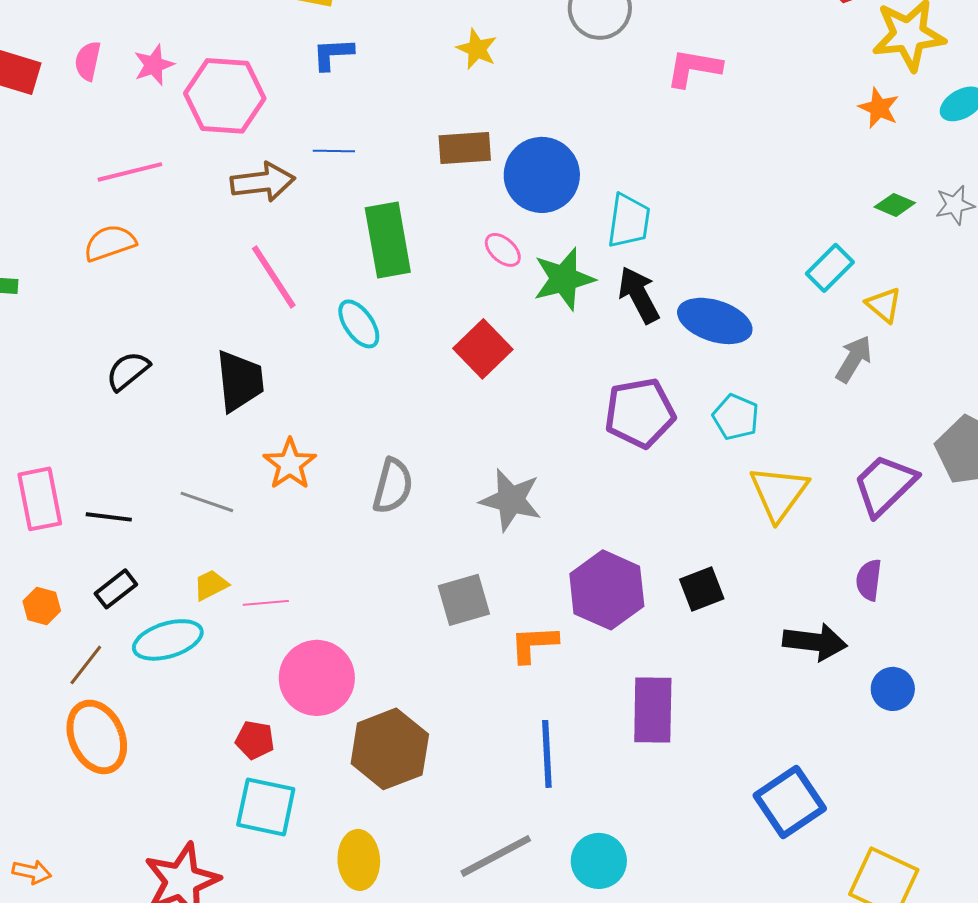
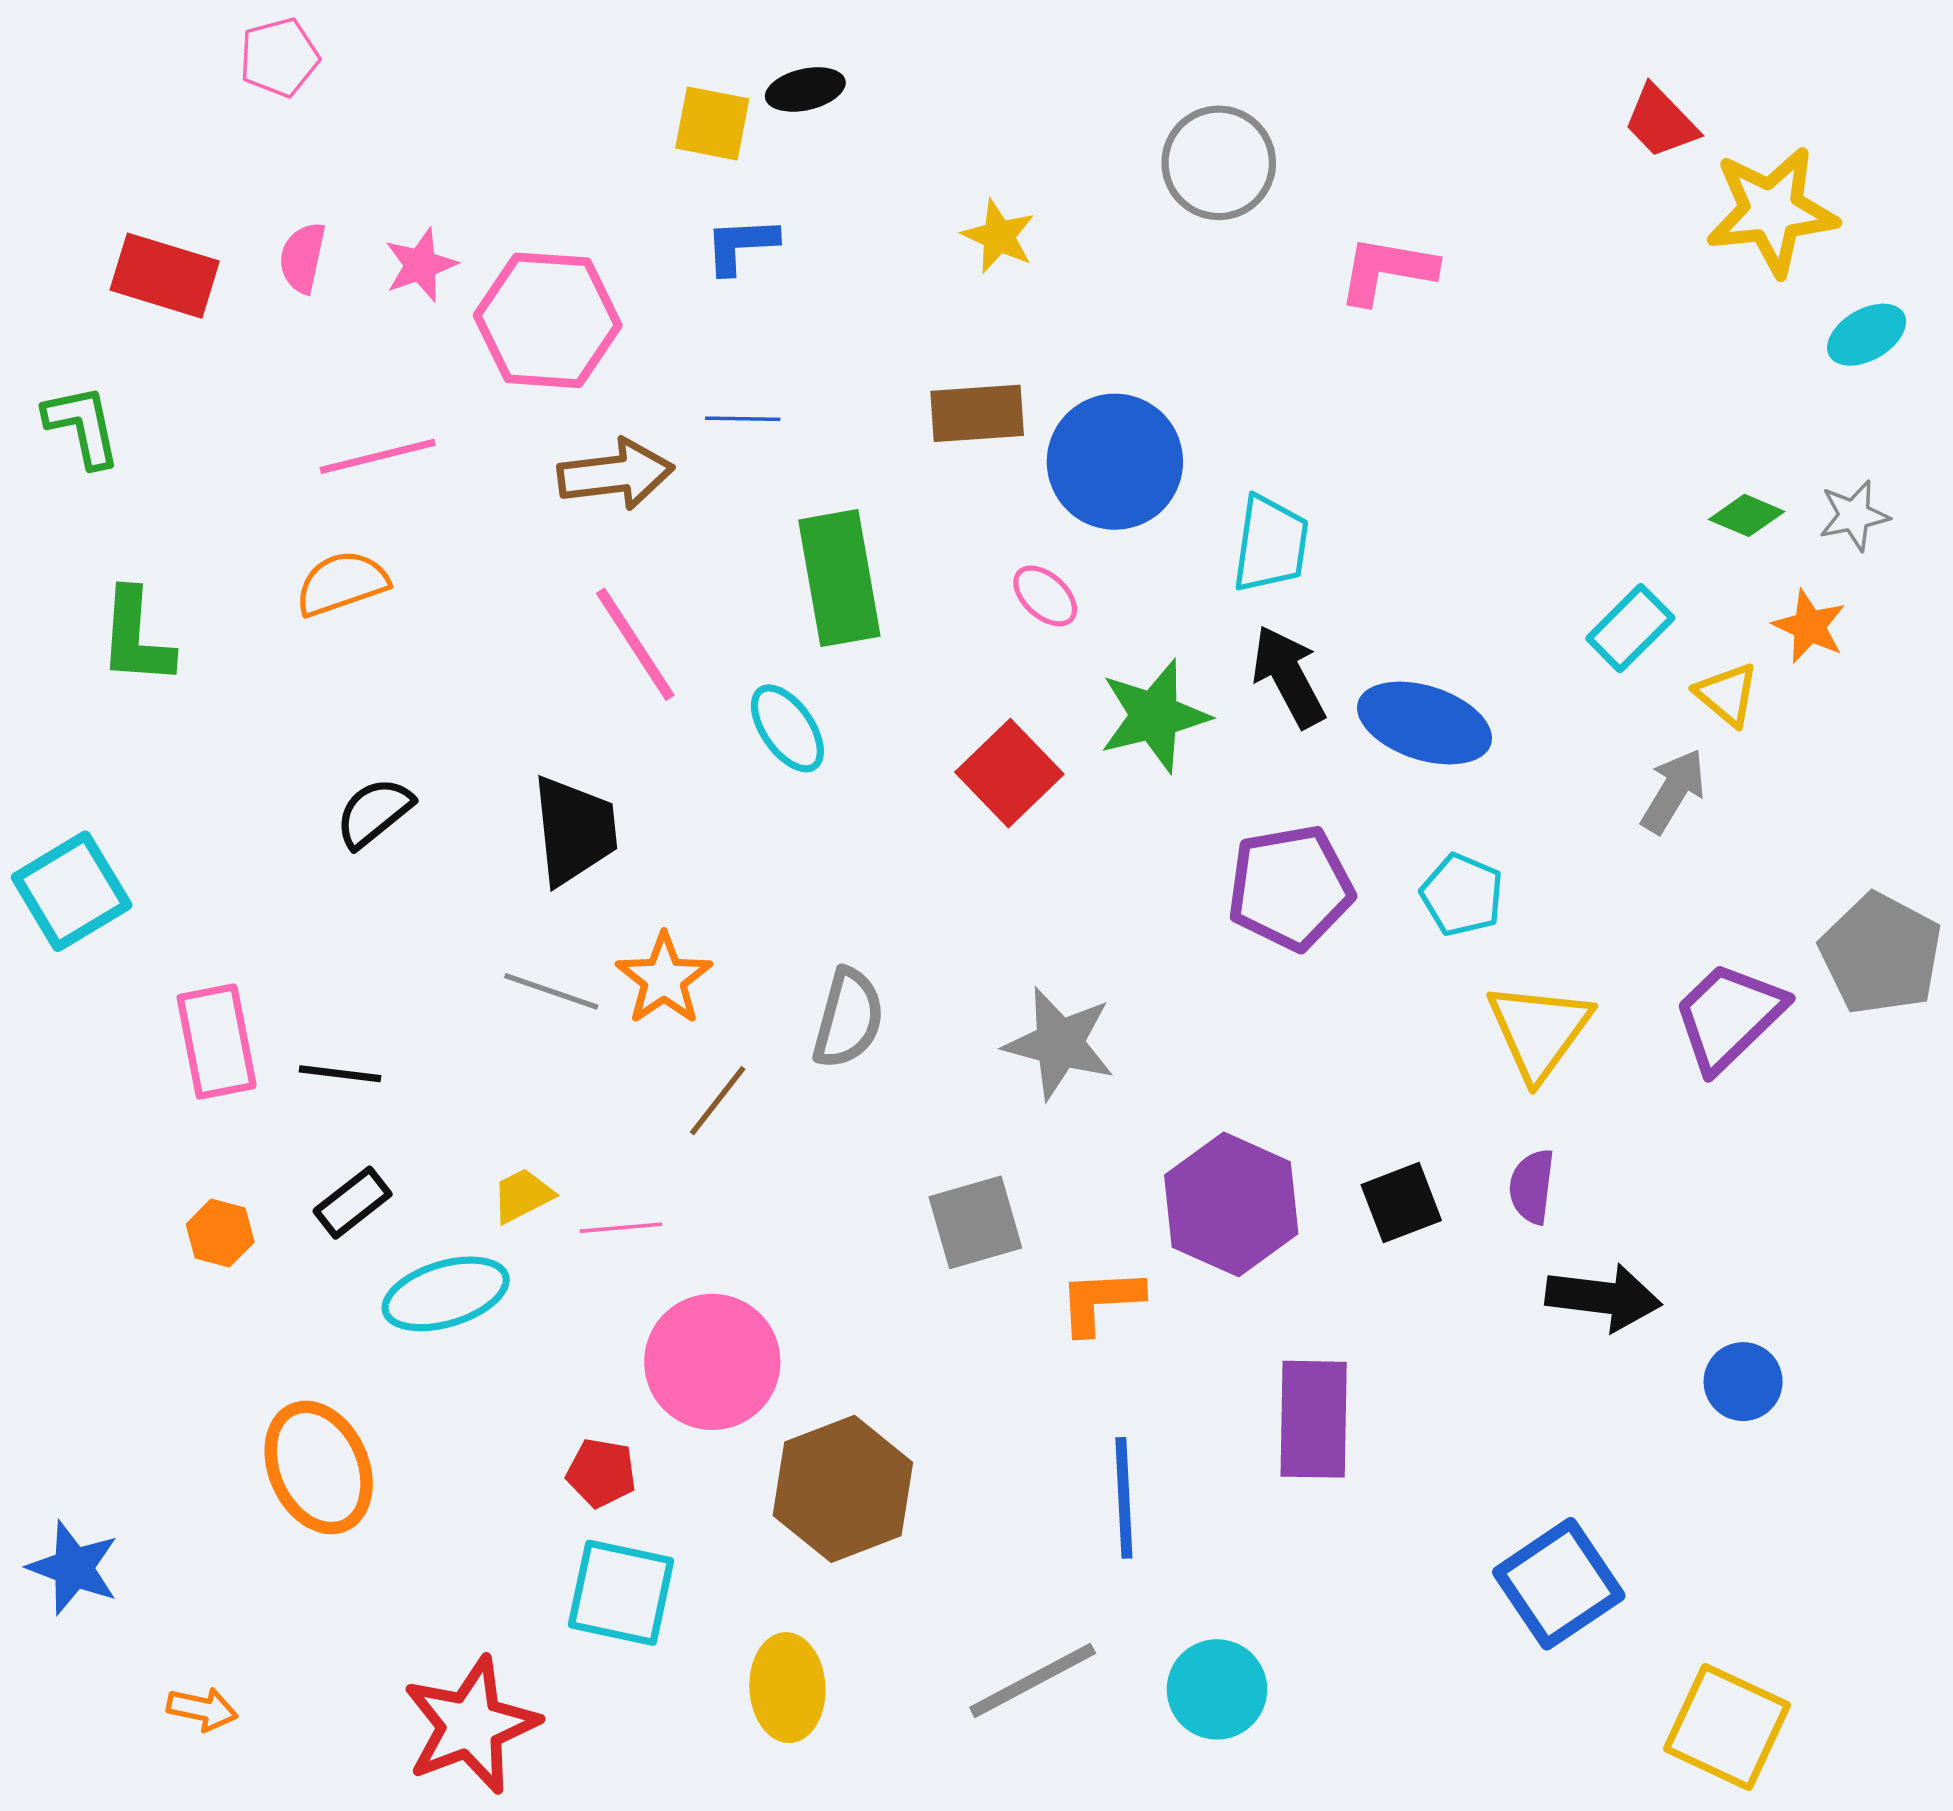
orange star: (879, 108) -> (1809, 626), moved
green star: (564, 279) -> (1154, 716), moved
gray line: (207, 502) -> (551, 991), moved
purple semicircle: (869, 580) -> (1532, 1187), moved
brown line: (86, 665) -> (718, 1101), moved

